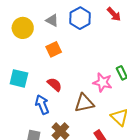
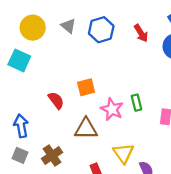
orange square: (54, 49) -> (86, 87), moved
cyan square: (19, 78) -> (19, 60), moved
blue arrow: (42, 105) -> (21, 126), moved

